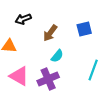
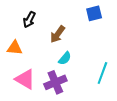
black arrow: (23, 19) -> (29, 20), turned -42
blue square: (84, 29) -> (94, 13), moved

